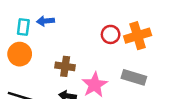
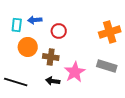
red circle: (111, 34) -> (59, 31), moved
orange circle: (20, 54) -> (28, 47), moved

